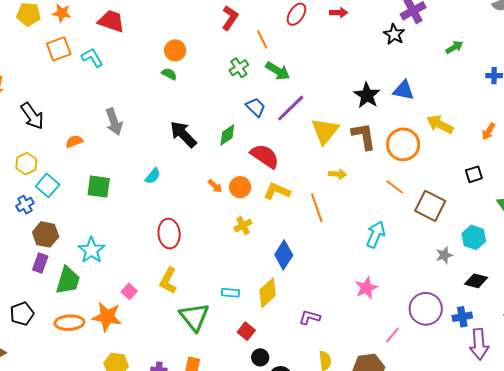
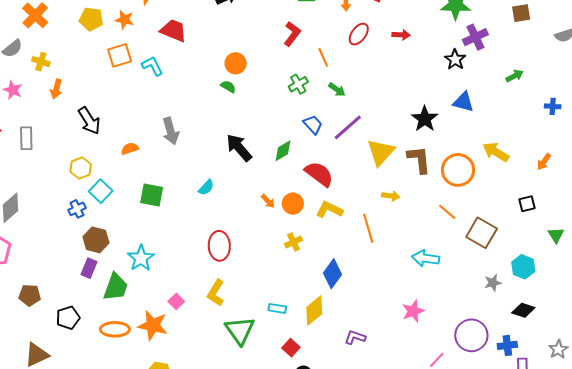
green arrow: (278, 71) -> (337, 90), size x0.7
blue triangle: (404, 90) -> (463, 102), moved
cyan arrow: (376, 234) -> (426, 258), turned -108

